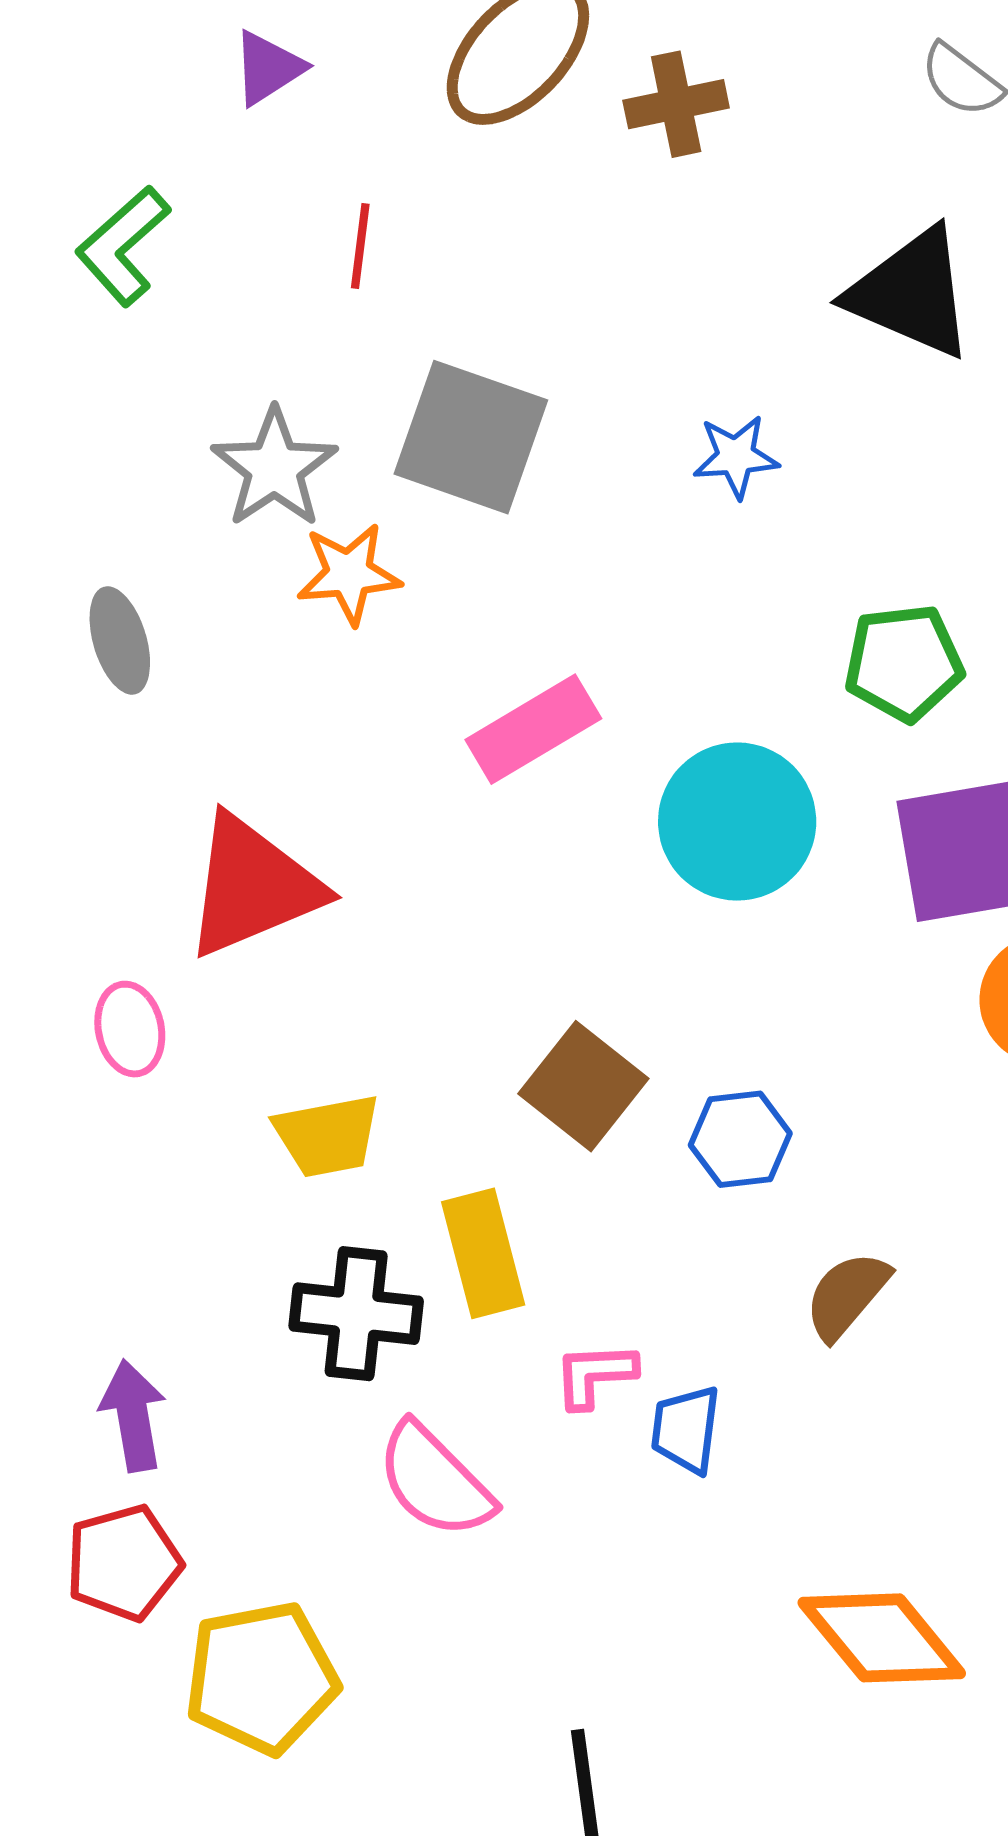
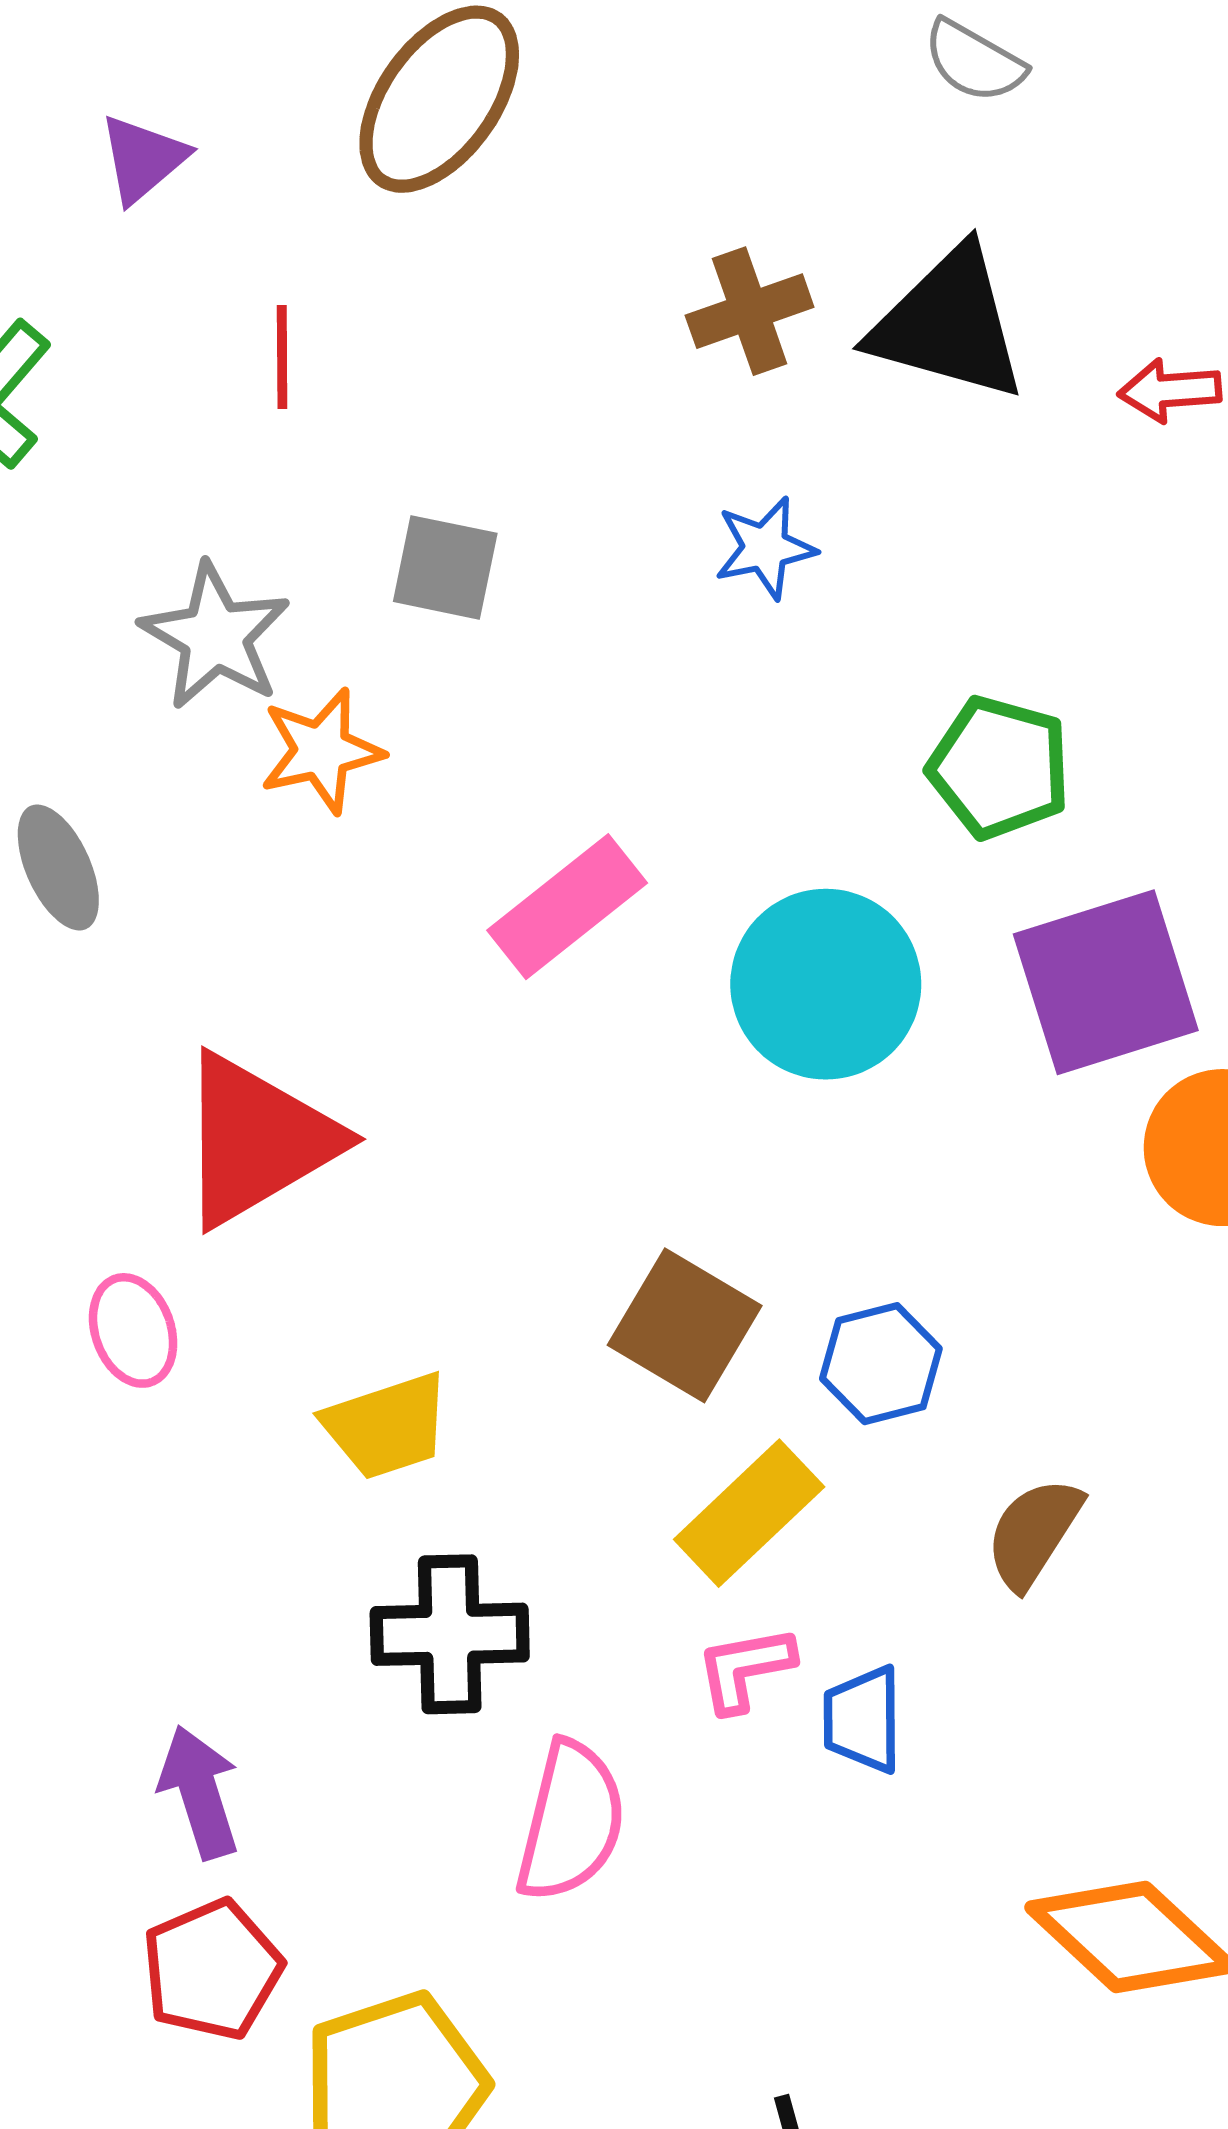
brown cross: (676, 104) -> (750, 311), moved
gray square: (471, 437) -> (445, 567), size x0.6
green pentagon: (904, 663) -> (999, 768), turned 30
yellow rectangle: (483, 1253) -> (749, 1513), moved, turned 69
pink semicircle: (435, 1481) -> (571, 1821), turned -114

